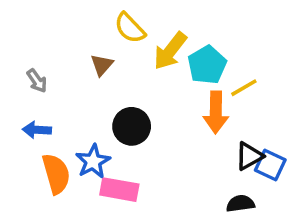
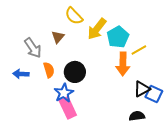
gray arrow: (37, 81) -> (33, 48), moved, size x1.5
blue star: (93, 161) -> (64, 93), moved
orange semicircle: (56, 174) -> (49, 70), moved, size x0.7
pink rectangle: (119, 190) -> (68, 108), turned 55

